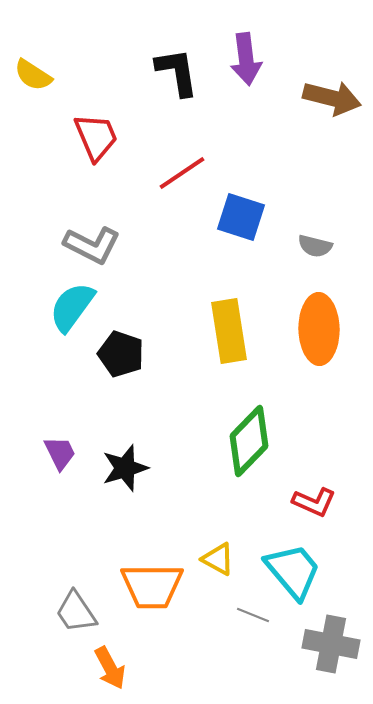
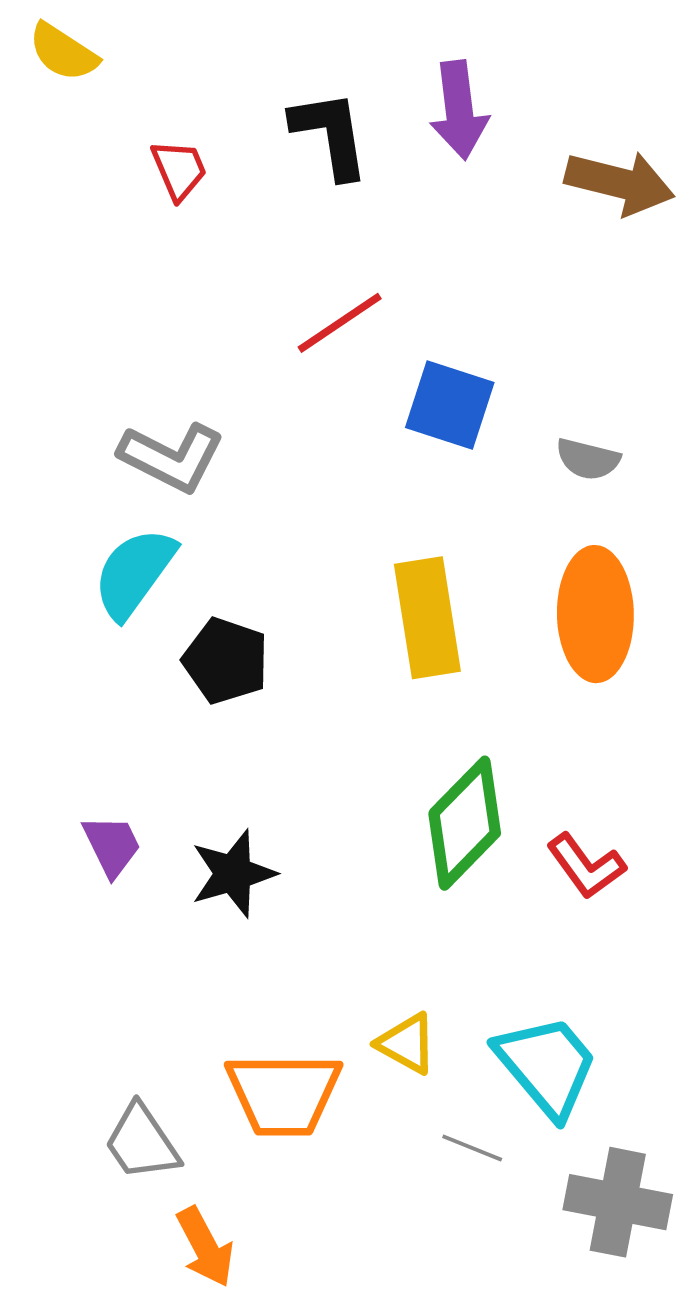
yellow semicircle: (33, 75) -> (63, 52), moved
red trapezoid: (96, 137) -> (179, 170), moved, size x0.7
red L-shape: (314, 502) -> (586, 866), moved, turned 30

